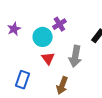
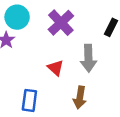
purple cross: (59, 24) -> (61, 23), size x1.5
cyan circle: (43, 37) -> (17, 17), moved

